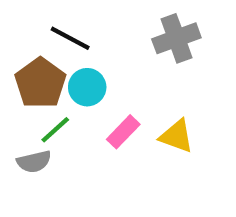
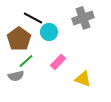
cyan circle: (87, 87) -> (49, 32), moved
yellow triangle: (176, 136) -> (83, 79), moved

